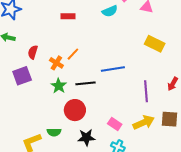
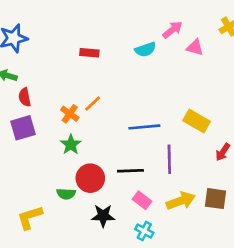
yellow rectangle: (155, 44) -> (197, 121), moved
red semicircle: (33, 52) -> (25, 97), moved, turned -32
black line: (86, 83) -> (130, 171), moved
purple line: (146, 91) -> (169, 159), moved
green semicircle: (54, 132) -> (66, 194), moved

